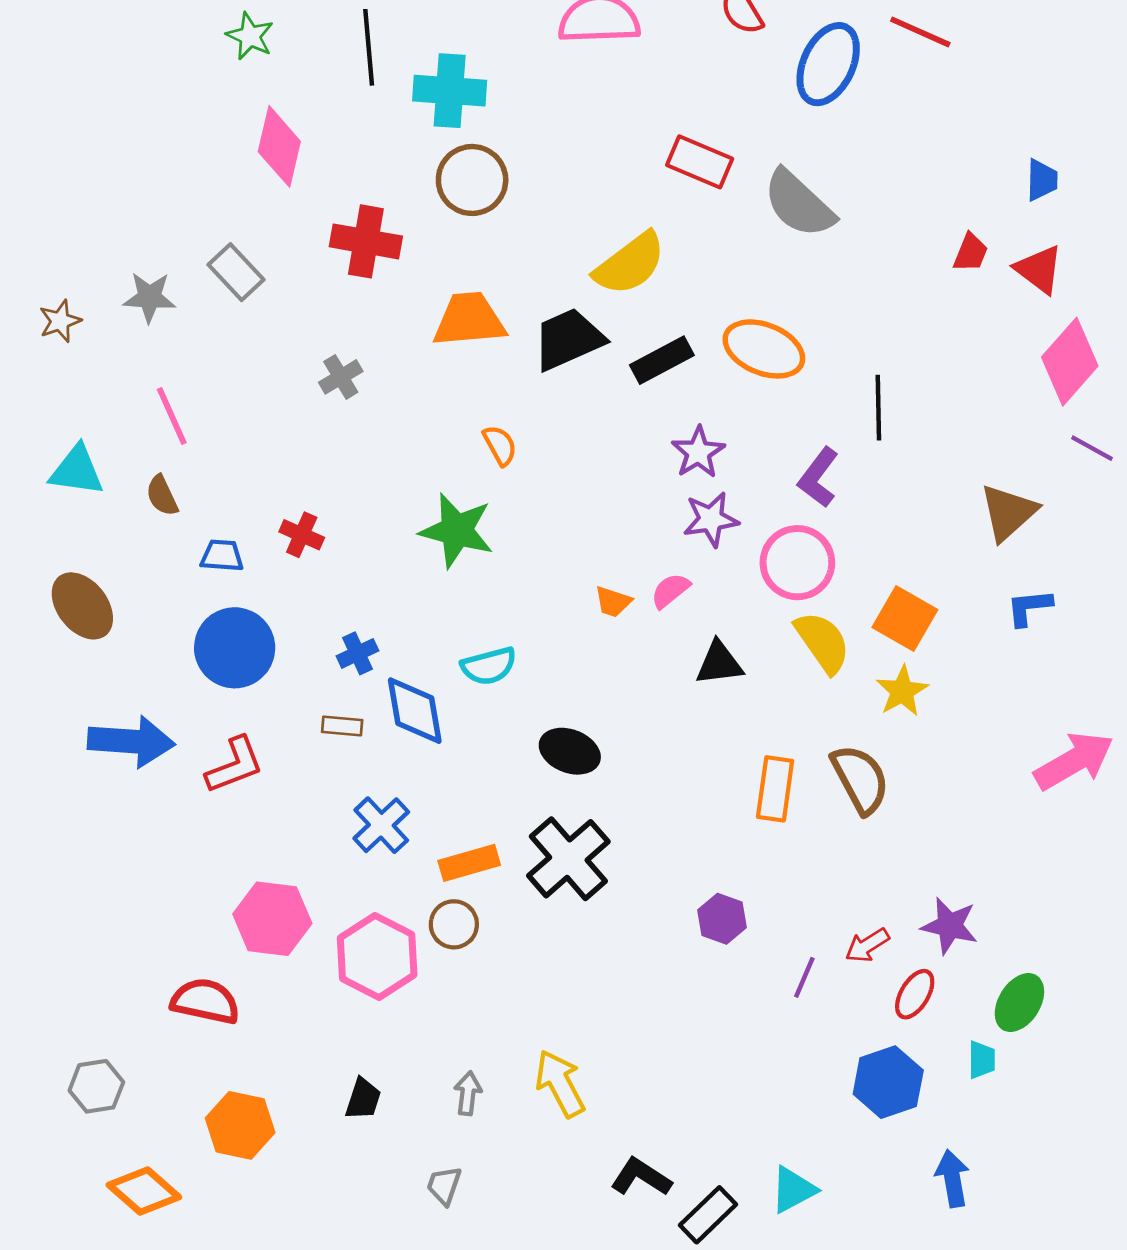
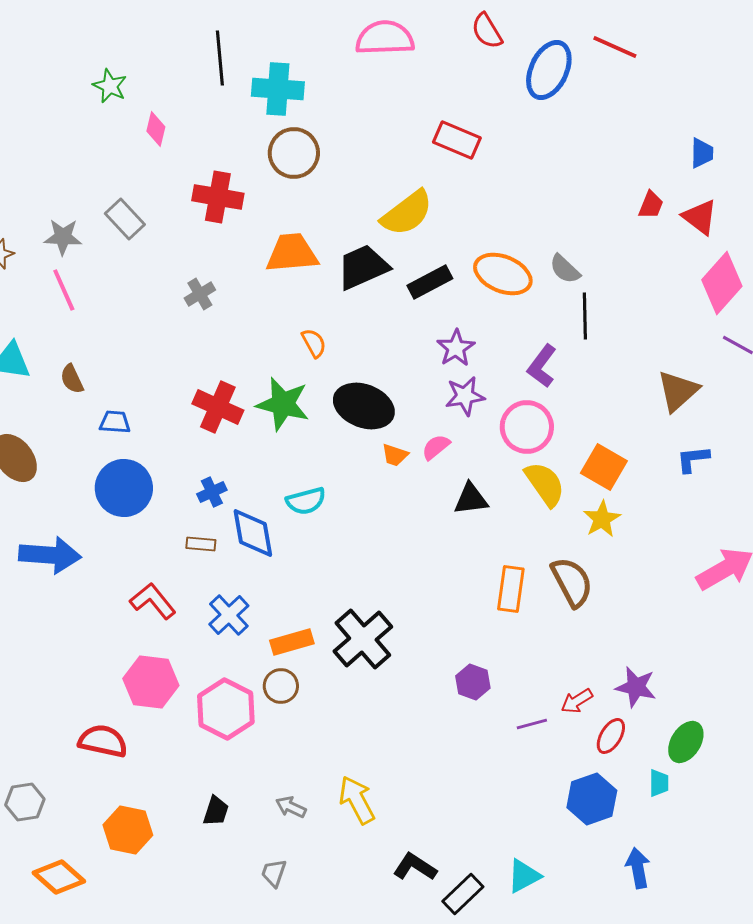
green star: (250, 36) -> (110, 86), moved
pink diamond: (279, 146) -> (156, 129), size x0.6
gray semicircle: (799, 204) -> (565, 269), moved, size x0.6
pink line: (172, 416) -> (64, 290), moved
red cross: (302, 535) -> (218, 407), moved, size x1.6
black ellipse: (570, 751) -> (364, 406), moved, size x1.4
red L-shape: (235, 765) -> (153, 601), moved, turned -108
purple line: (804, 977) -> (532, 724), turned 52
gray arrow: (468, 1093) -> (291, 807), turned -72

